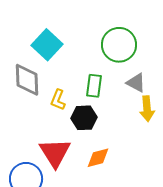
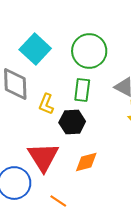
green circle: (119, 45) -> (89, 51), moved

